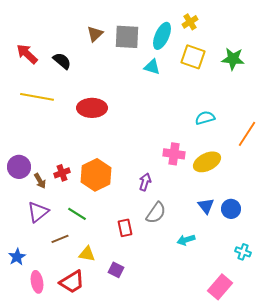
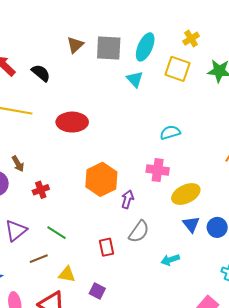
yellow cross: (190, 22) -> (191, 39), moved
cyan triangle: (152, 67) -> (135, 79), turned 30
cyan semicircle: (205, 118) -> (170, 132), moved
yellow ellipse: (207, 162) -> (186, 194), moved
orange hexagon: (96, 175) -> (101, 179), moved
brown arrow: (40, 181) -> (18, 164), moved

